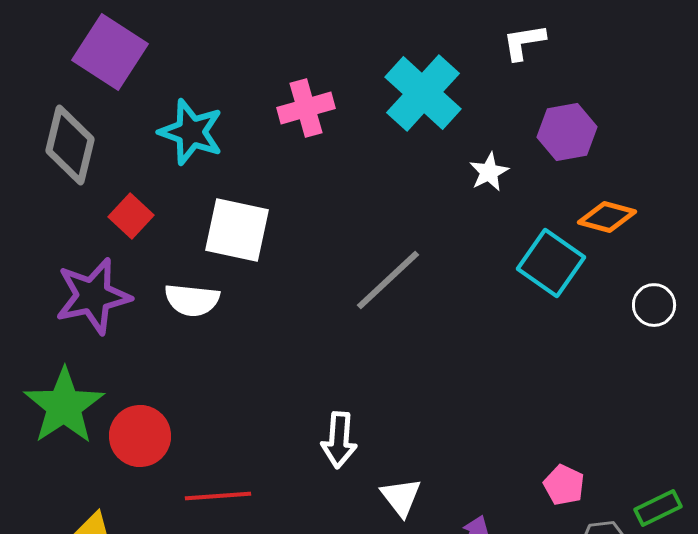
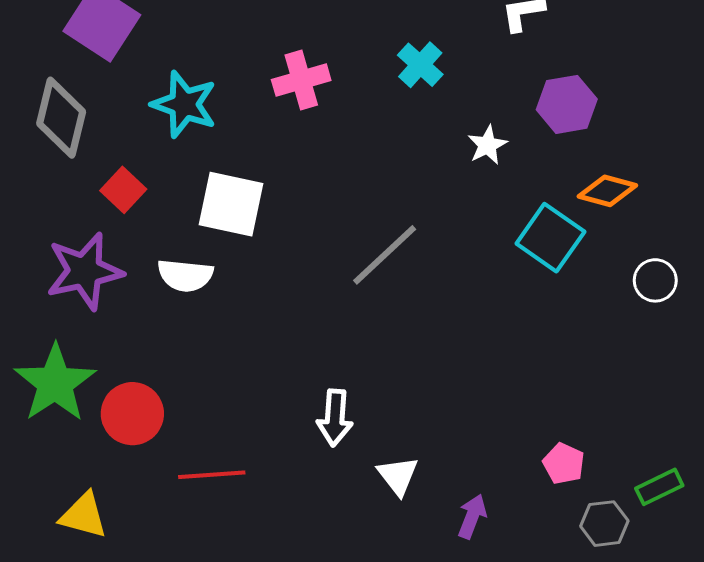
cyan cross: (423, 93) -> (420, 65), size x0.6

